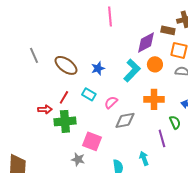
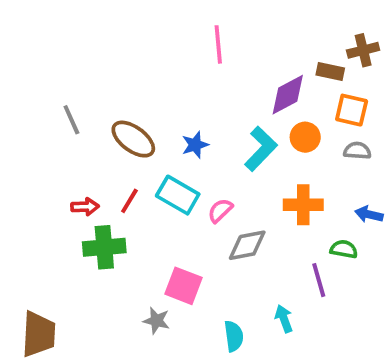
cyan rectangle: (89, 94) -> (178, 195), size x1.5
red arrow: (45, 109) -> (85, 207), moved
green cross: (65, 121) -> (104, 247), moved
green semicircle: (175, 122) -> (344, 249), turned -56

